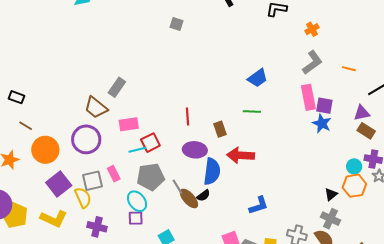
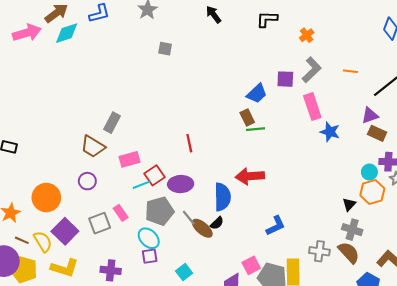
purple square: (324, 106) -> (285, 79), moved
brown line: (26, 126) -> (22, 240), moved
brown rectangle: (220, 129) -> (247, 118), moved
purple circle: (86, 139) -> (87, 181), size x0.6
purple ellipse: (195, 150) -> (181, 184), moved
yellow semicircle: (83, 198) -> (43, 242), moved

